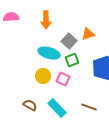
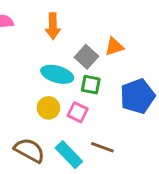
green square: (72, 60) -> (91, 85), turned 32
brown semicircle: (30, 105) -> (29, 150), size x1.5
brown line: (89, 107) -> (102, 147), moved

